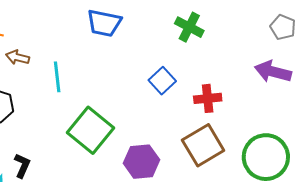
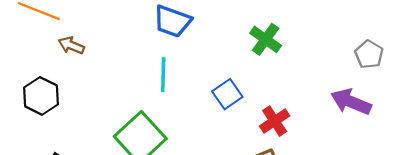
cyan line: (57, 77) -> (163, 75), moved
red cross: (208, 98) -> (275, 121), turned -36

